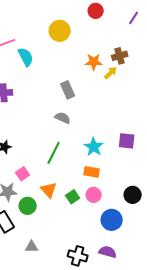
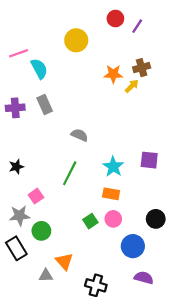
purple line: (134, 18) -> (137, 26), moved
gray rectangle: (68, 90) -> (45, 105), moved
orange triangle: (49, 190) -> (64, 261), moved
purple semicircle: (108, 252) -> (144, 278), moved

